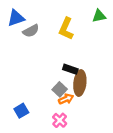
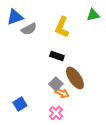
black rectangle: (70, 69) -> (57, 56), moved
brown ellipse: (80, 83) -> (75, 78), turned -40
orange arrow: (66, 99) -> (62, 93), turned 48

